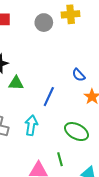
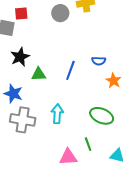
blue semicircle: (79, 75) -> (99, 61), turned -40
blue line: (49, 97) -> (70, 70), moved

